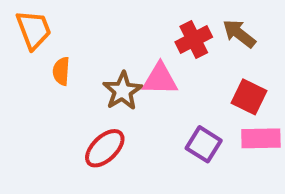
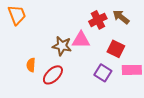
orange semicircle: (61, 71) -> (31, 65), moved
brown star: (123, 91) -> (62, 46), turned -30
red square: (249, 97) -> (116, 49), moved

